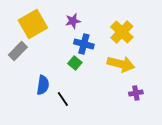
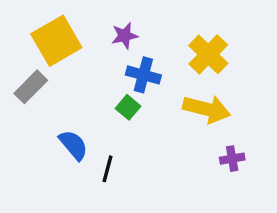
blue semicircle: (43, 85) -> (73, 145), turned -48
black line: (63, 99) -> (108, 169), turned 49

